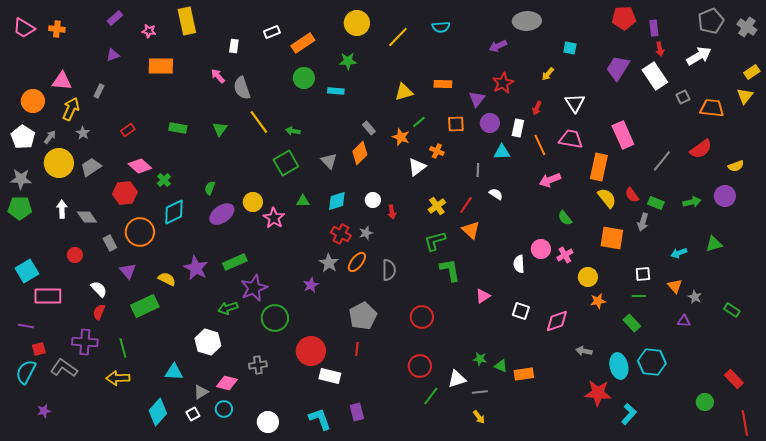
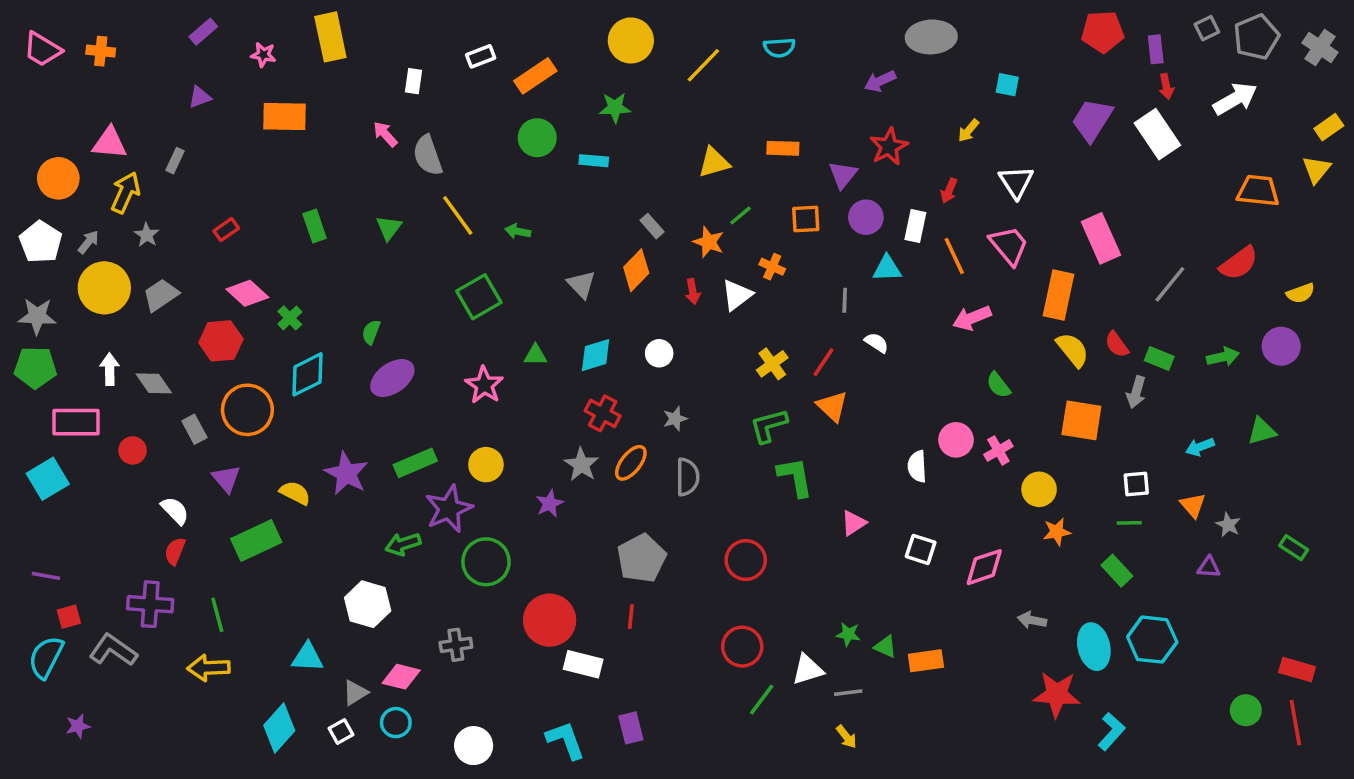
gray square: (683, 97) -> (1207, 28), moved
green rectangle: (178, 128) -> (315, 226), turned 60
pink trapezoid: (571, 139) -> (1009, 245), turned 40
green square: (286, 163) -> (479, 297), moved
yellow circle: (253, 202) -> (486, 465), moved
red arrow: (392, 212) -> (693, 291), moved
gray star: (366, 233) -> (675, 419), moved
pink rectangle: (48, 296) -> (76, 422), moved
red rectangle: (734, 379) -> (1297, 670), turned -30
red line: (745, 423) -> (1295, 723), moved

